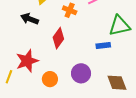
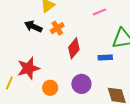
orange cross: (70, 10) -> (57, 28), moved, turned 32
red diamond: (58, 38) -> (74, 48), moved

